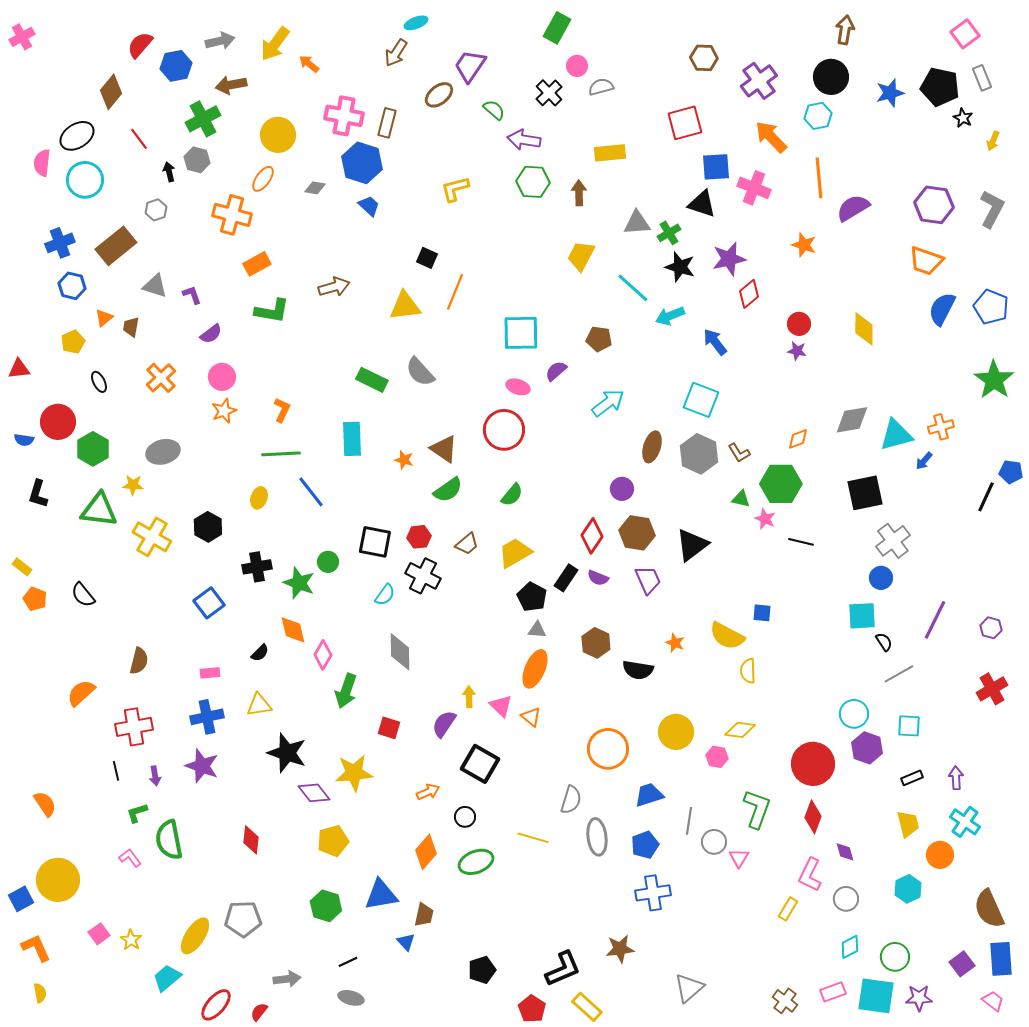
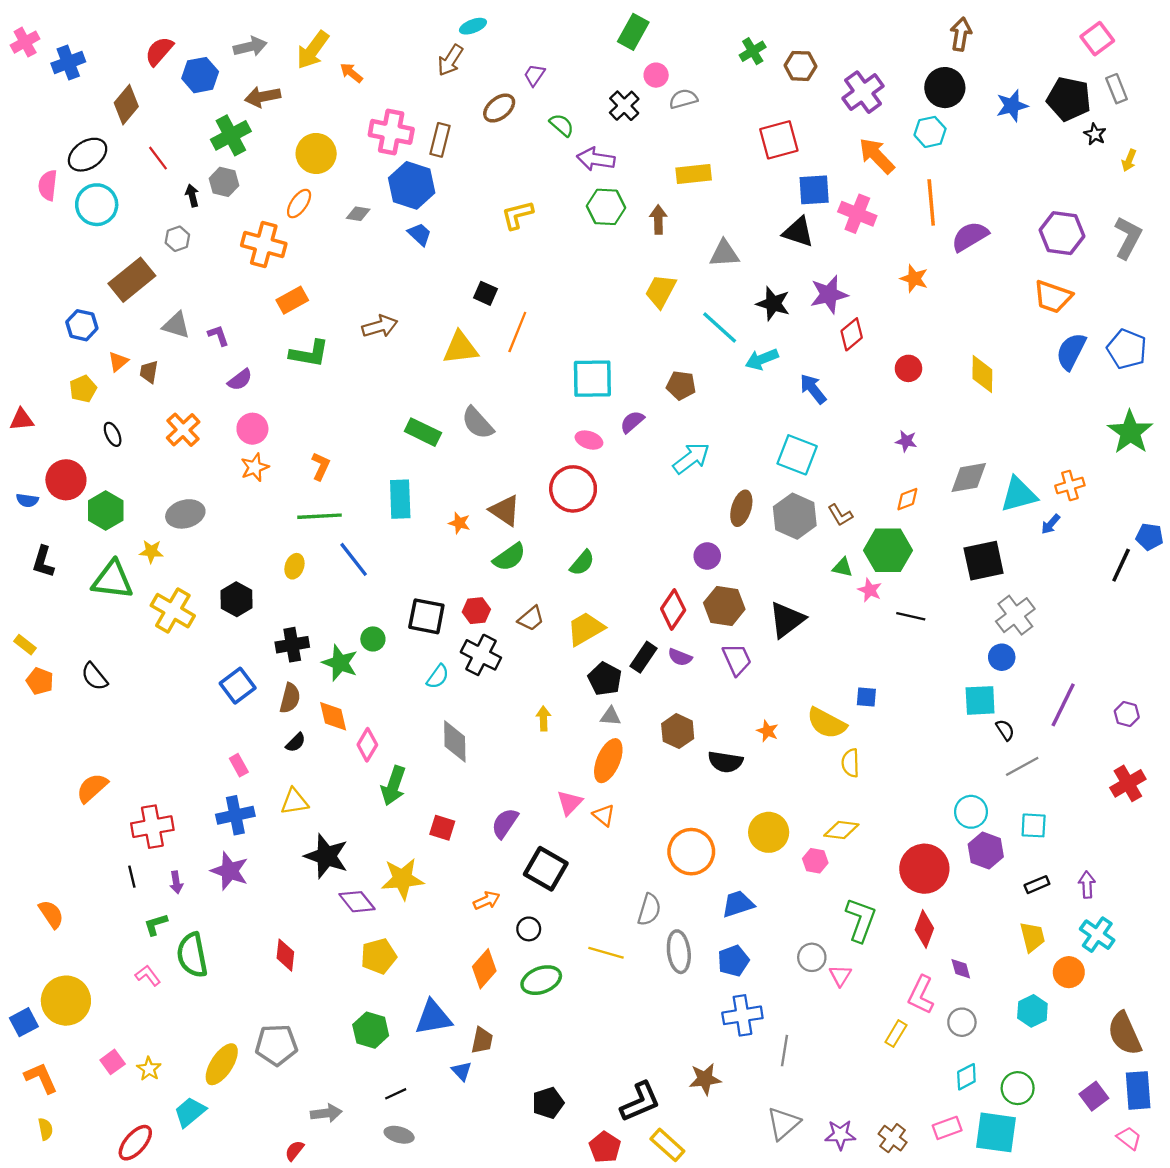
purple trapezoid: (470, 66) -> (534, 75), size x0.6
green cross: (669, 233) -> (753, 51), moved
blue cross: (60, 243) -> (68, 63), moved
purple star: (797, 351) -> (906, 441), moved
brown semicircle: (139, 661) -> (290, 698), moved
pink rectangle: (210, 673) -> (239, 765), turned 66
yellow arrow: (469, 697) -> (543, 719), moved
pink triangle: (501, 706) -> (570, 803), turned 30
gray line: (689, 821) -> (785, 1051), moved
purple star: (919, 998) -> (840, 1135), moved
red ellipse: (216, 1005) -> (135, 1143), moved

